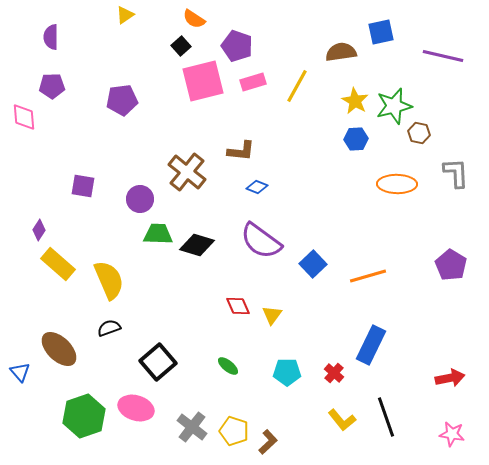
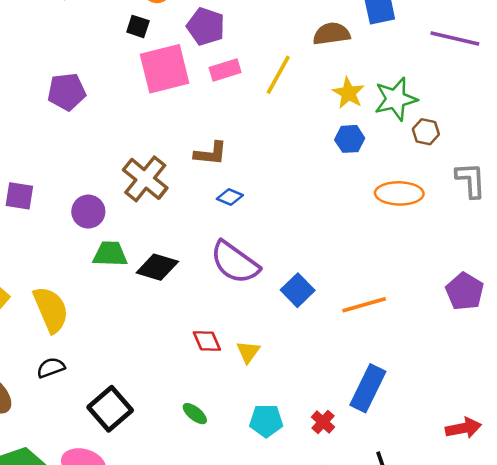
black square: (181, 46) -> (138, 26), turned -30

